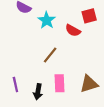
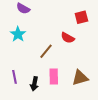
cyan star: (47, 20) -> (18, 34), moved
red semicircle: (73, 30) -> (68, 38), moved

